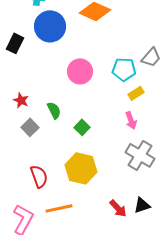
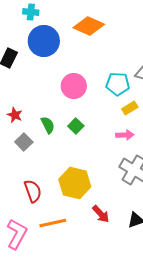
pink arrow: (131, 120) -> (125, 135), turned -72
green square: (82, 127) -> (76, 126), moved
red arrow: (118, 208) -> (101, 214), moved

